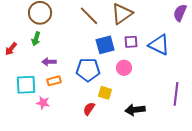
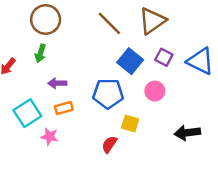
purple square: (131, 42) -> (164, 57), turned 32
blue square: (105, 45) -> (130, 61), turned -36
cyan square: (26, 85) -> (27, 113), turned -30
black arrow: (135, 110) -> (187, 133), moved

